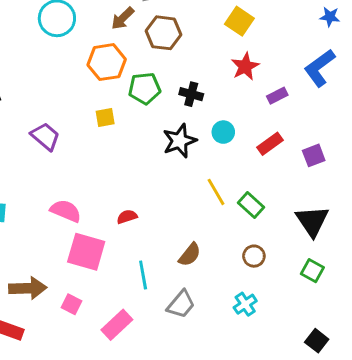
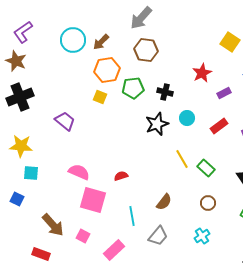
brown arrow: (123, 18) -> (101, 42), moved
yellow square: (239, 21) -> (230, 42), moved
yellow square: (105, 117) -> (100, 97), moved, turned 32
brown arrow: (28, 288) -> (53, 225), turned 50

